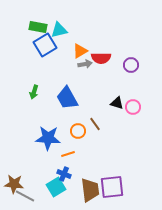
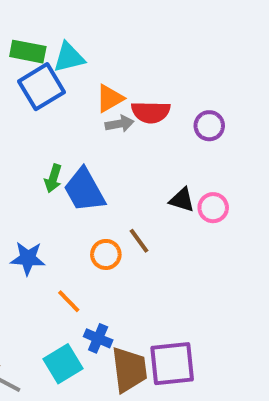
green arrow: (34, 92) -> (53, 178), moved
blue star: (48, 138) -> (28, 258), moved, size x0.7
orange line: (68, 154) -> (69, 301), moved, turned 64
blue cross: (64, 174) -> (98, 338), moved

